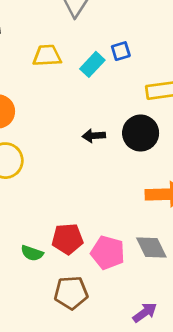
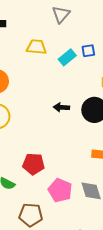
red pentagon: (67, 239) -> (34, 164), moved

